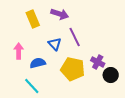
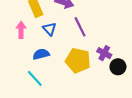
blue triangle: (55, 44) -> (49, 29), moved
pink arrow: (19, 51) -> (21, 30), moved

